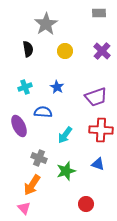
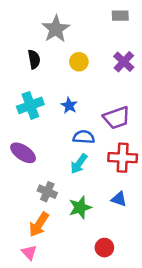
cyan cross: (25, 87) -> (30, 105), size x1.5
blue semicircle: (43, 112) -> (84, 137), moved
purple ellipse: (19, 126) -> (23, 153), turned -30

